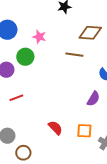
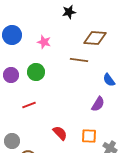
green circle: (25, 57) -> (36, 72), moved
red line: (16, 98) -> (29, 105), moved

